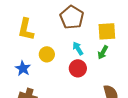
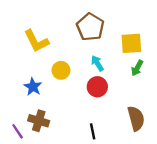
yellow L-shape: (26, 29) -> (36, 41), turned -40
green arrow: (103, 52) -> (137, 68), moved

